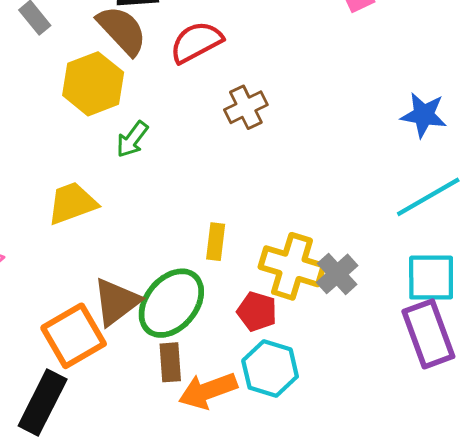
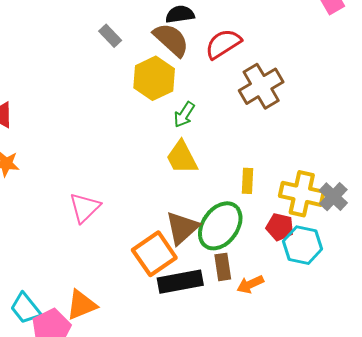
brown cross: (246, 107) -> (261, 86), size x1.5
yellow trapezoid: (72, 203) -> (182, 157), moved, turned -93
cyan hexagon: (270, 368) -> (303, 245), moved
orange arrow: (208, 391) -> (250, 284), size x0.7
black rectangle: (43, 402) -> (180, 282), moved, turned 57

